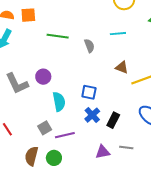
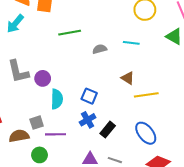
green line: (58, 36) -> (70, 33), turned -30
gray semicircle: (89, 46) -> (100, 49), turned -96
purple circle: (43, 77) -> (43, 78), moved
brown semicircle: (31, 156) -> (19, 136), moved, turned 54

